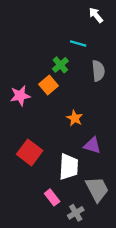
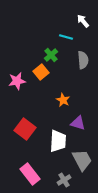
white arrow: (96, 15) -> (83, 21), moved
pink rectangle: (52, 197) -> (30, 174), moved, size x1.5

